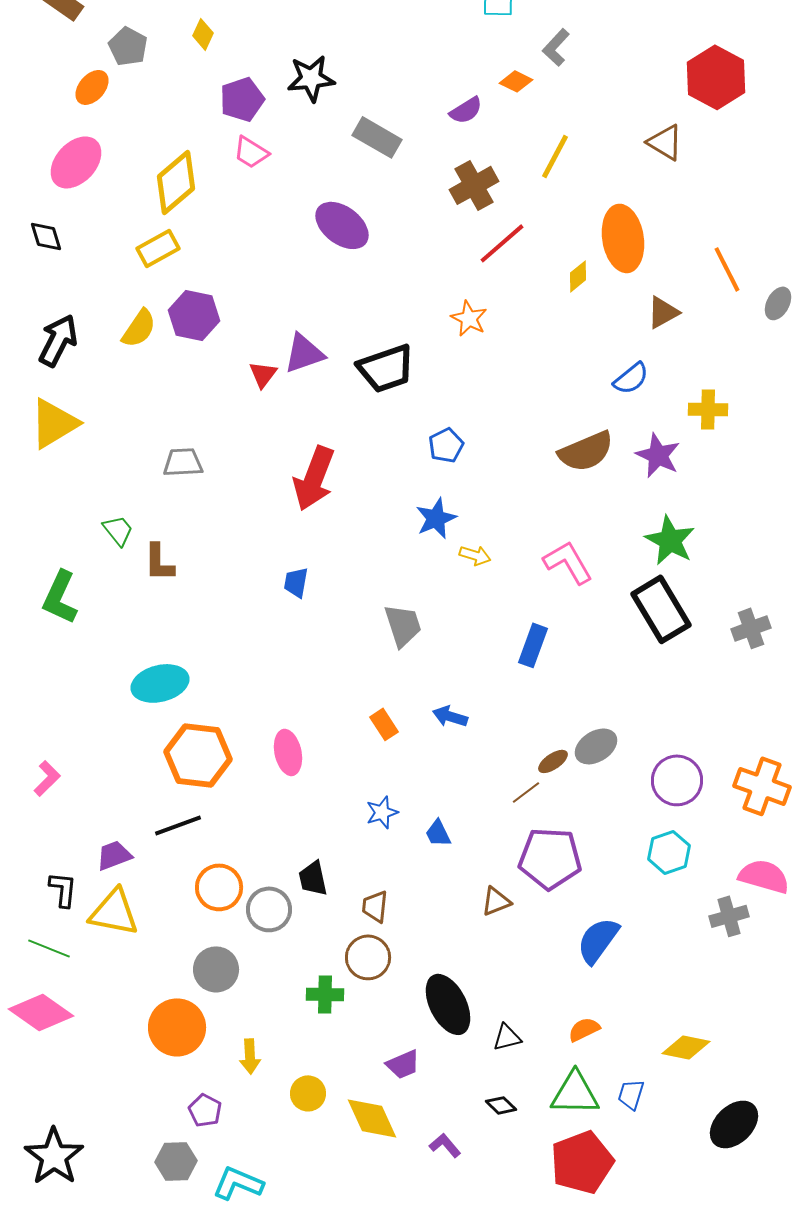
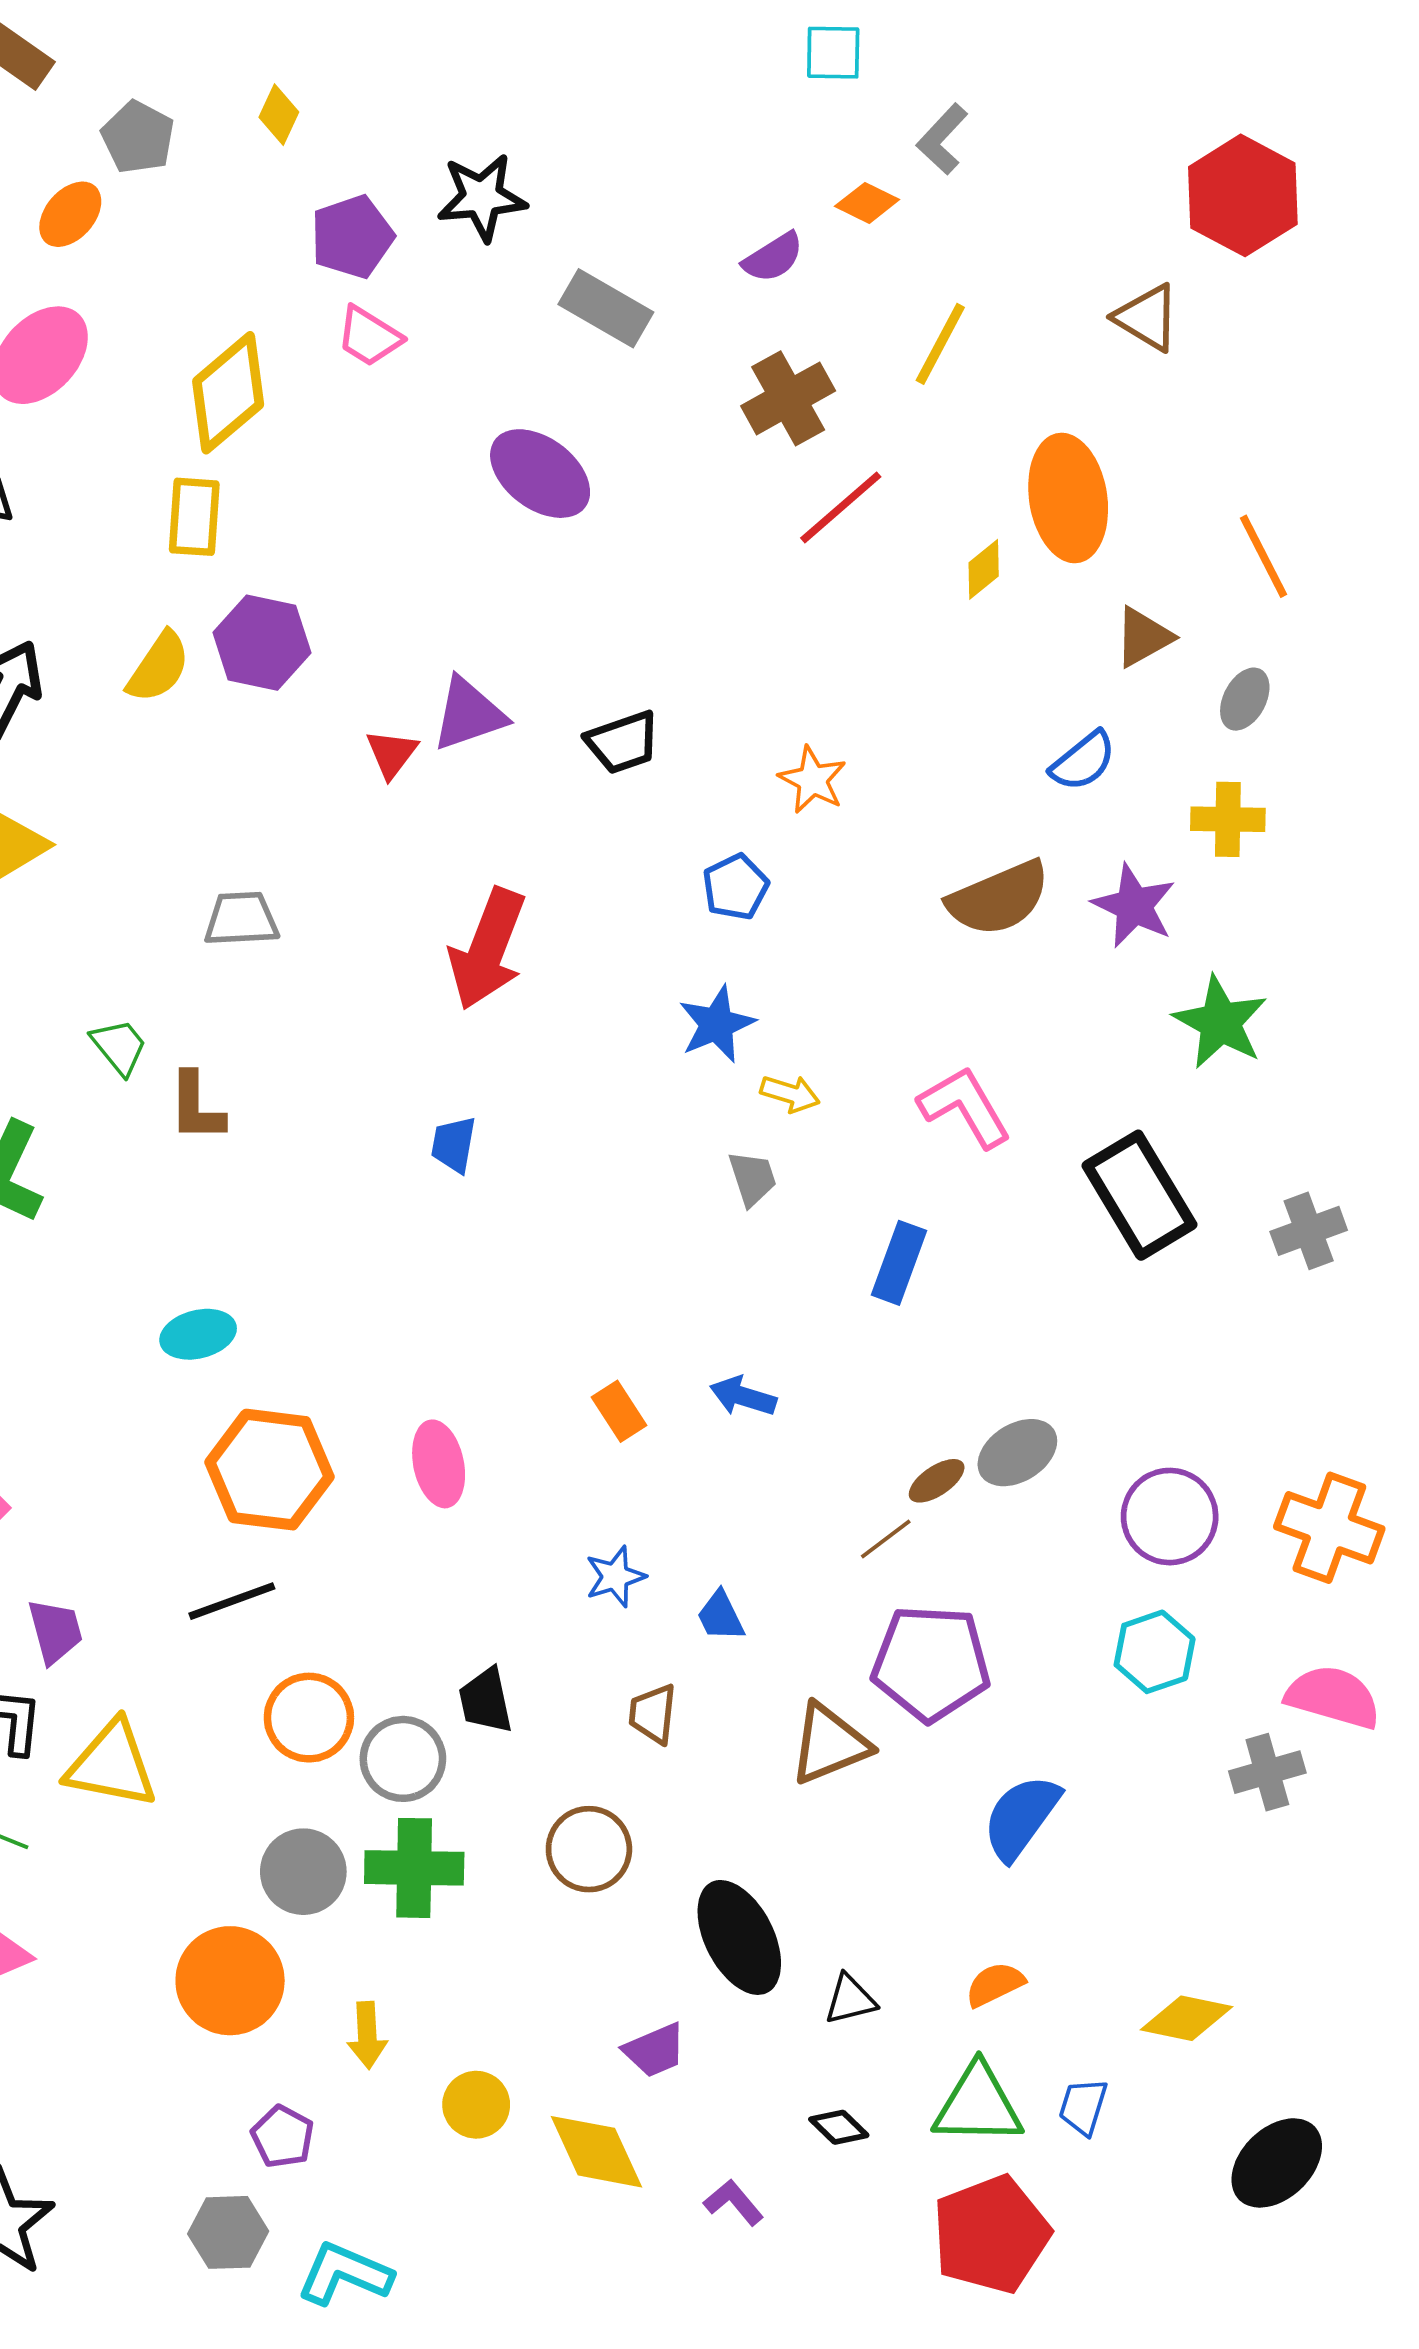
yellow rectangle: (158, 248) -> (194, 517), turned -57
gray ellipse: (778, 303) -> (1245, 699), moved
orange star: (469, 318) -> (813, 780), moved
black trapezoid: (386, 368) -> (623, 742), size x0.7
green star: (670, 540) -> (1220, 1022), moved
gray trapezoid: (403, 625) -> (752, 1178), moved, size x0.7
cyan ellipse: (160, 683) -> (198, 1334), size x0.7
purple trapezoid: (114, 855) -> (55, 1631), moved, turned 96
brown triangle: (496, 901) -> (829, 1744), size x1.5
brown trapezoid: (375, 906) -> (653, 1714), moved
green cross: (325, 994) -> (414, 1868), moved, size x1.4

